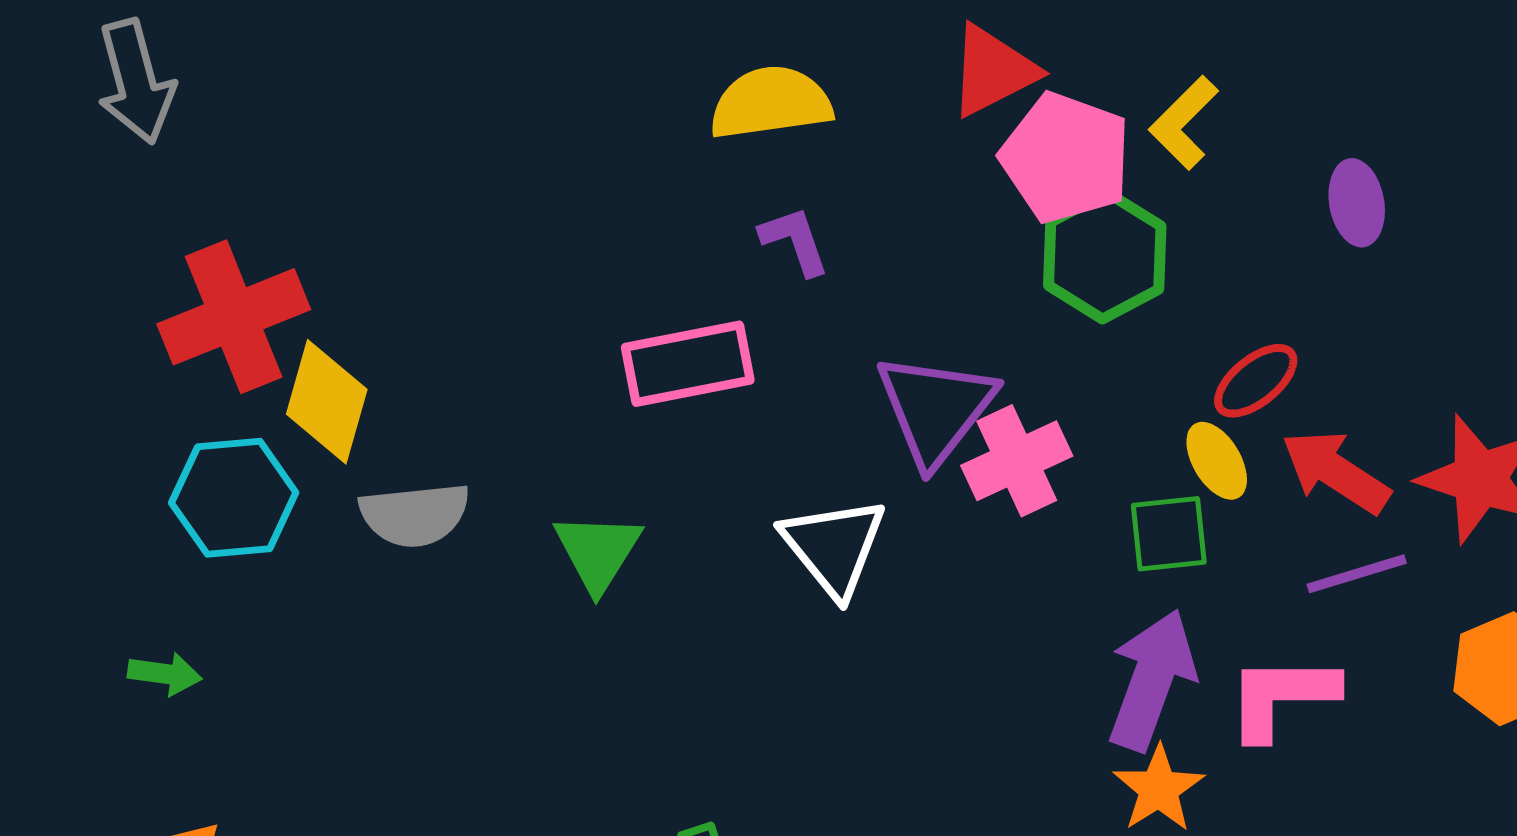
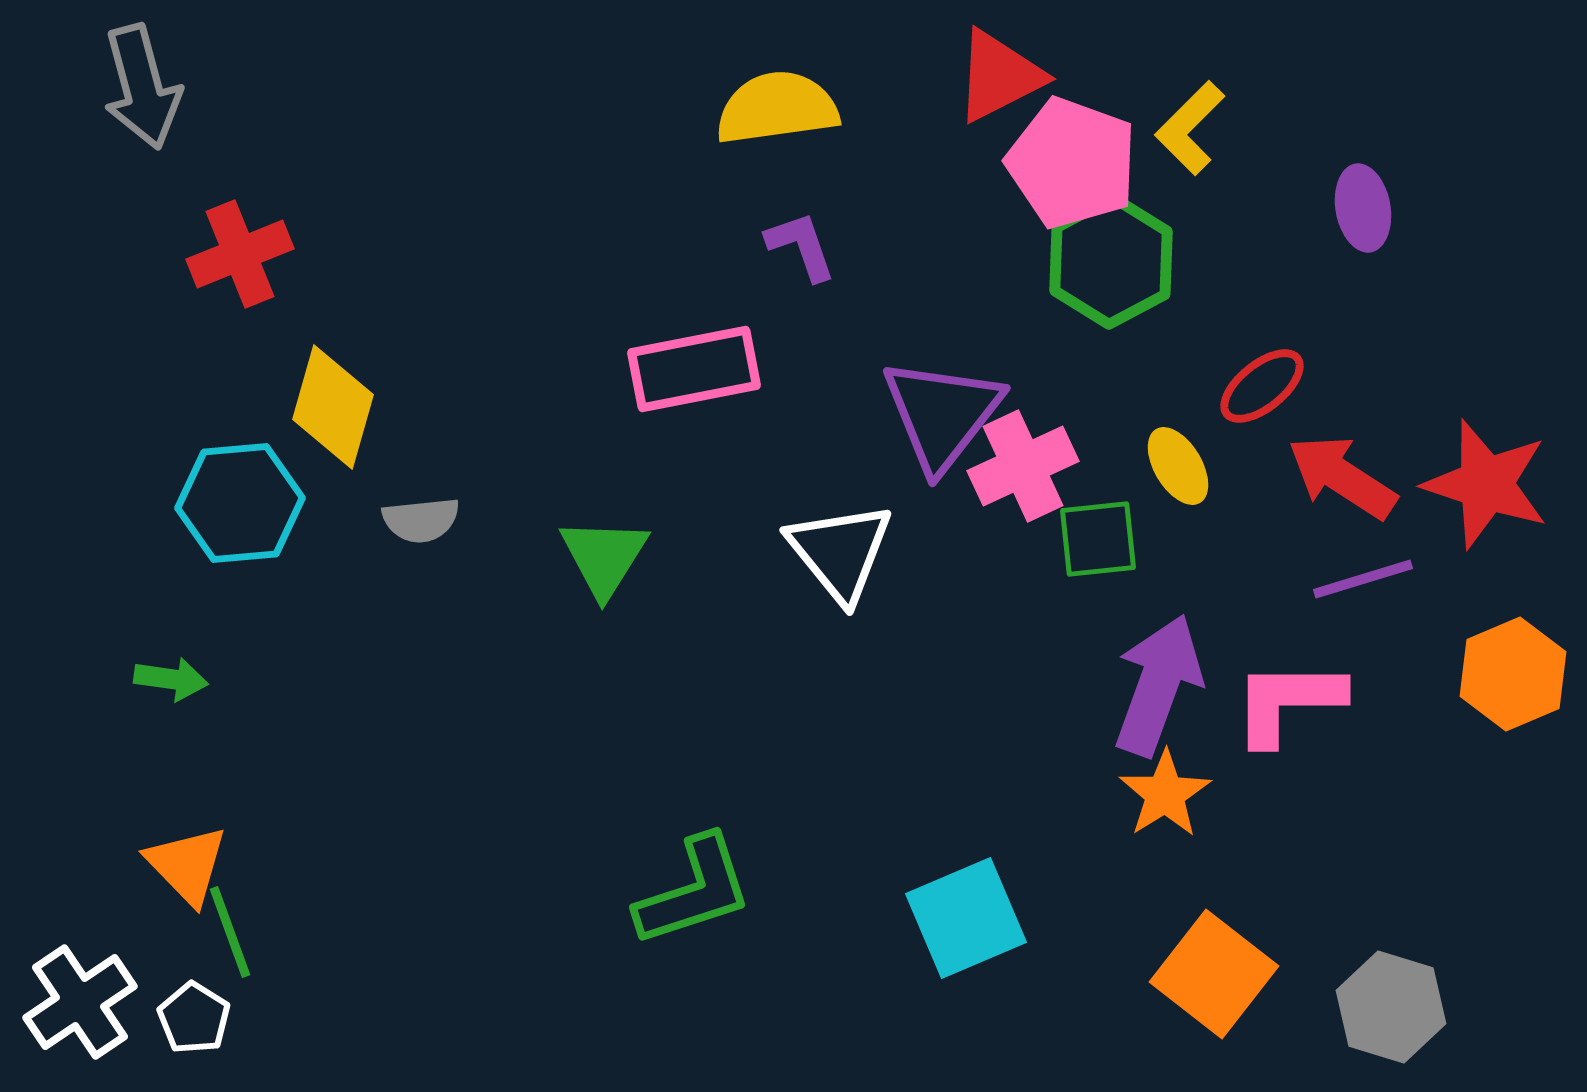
red cross: (234, 317) -> (240, 254), moved, size x0.7
yellow ellipse: (1217, 461) -> (1178, 466), moved
gray semicircle: (415, 515) -> (421, 520), size x0.7
green square: (1169, 534) -> (1098, 539), moved

